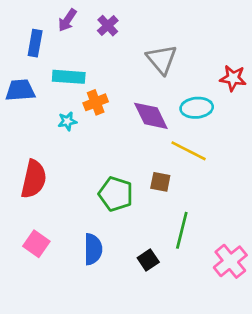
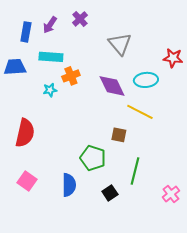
purple arrow: (67, 20) -> (50, 25), moved
green pentagon: (116, 194) -> (93, 158), moved
pink cross: (230, 261) -> (171, 194), size x0.7

